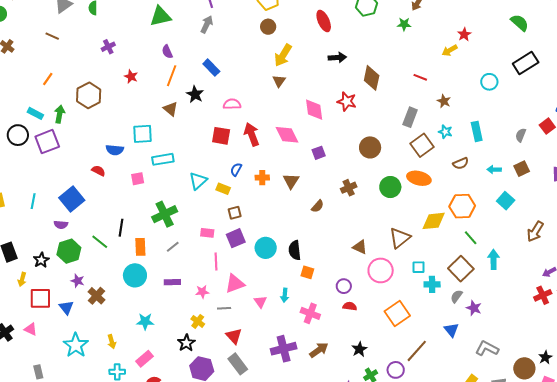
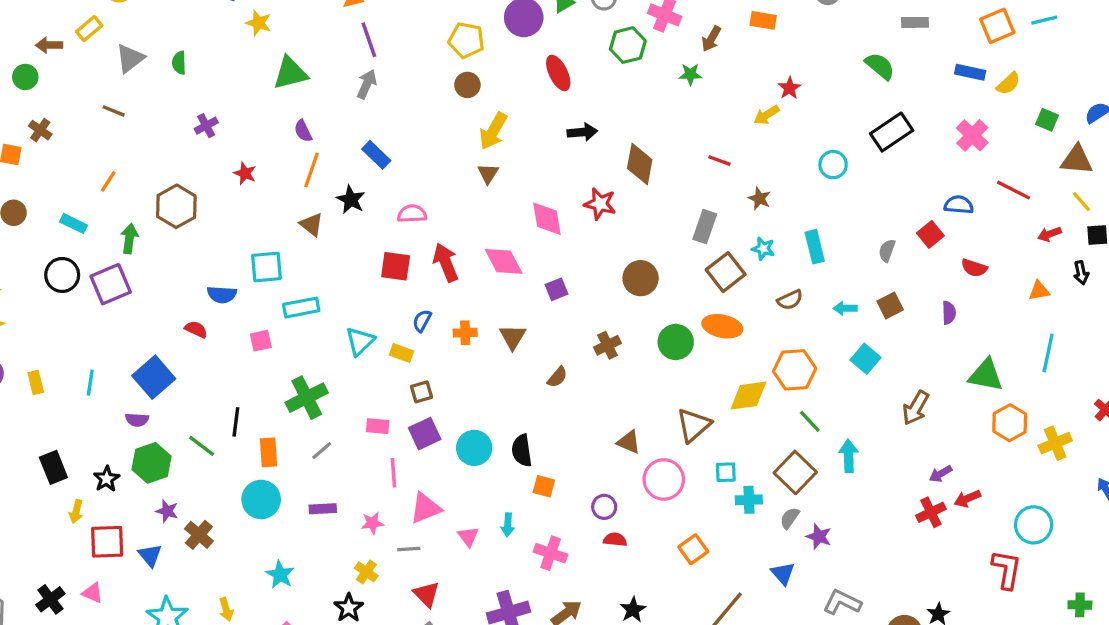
cyan rectangle: (35, 113) -> (73, 223), moved
orange square: (397, 314) -> (693, 549), size x0.7
cyan star: (145, 321) -> (280, 575), turned 30

